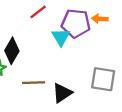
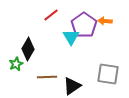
purple pentagon: (76, 23) -> (84, 25), turned 30

